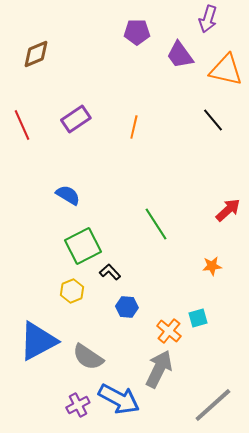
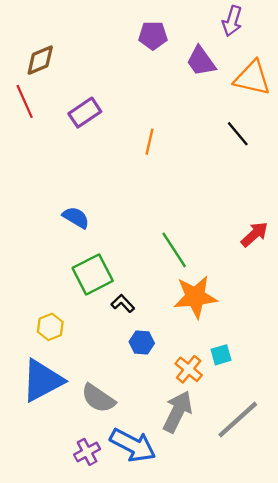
purple rectangle: (76, 119) -> (85, 113), moved
red line: (22, 125) -> (25, 101), moved
orange star: (212, 266) -> (195, 297), moved, size x2.0
yellow hexagon: (72, 291) -> (50, 327), moved
gray line: (213, 405) -> (238, 420), moved

